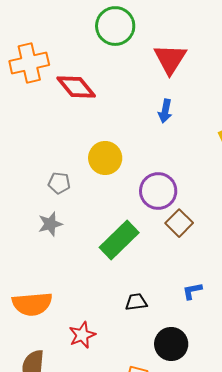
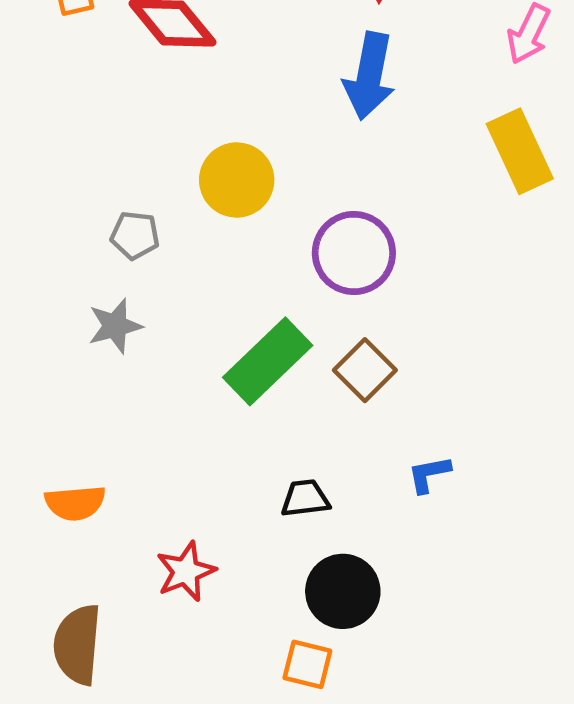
blue arrow: (165, 111) -> (369, 76), size x1.6
brown square: (179, 223) -> (365, 370), moved
orange semicircle: (32, 304) -> (75, 503), size x0.7
black circle: (171, 344) -> (343, 591), moved

